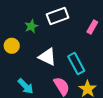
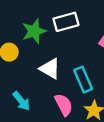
green star: (31, 26) -> (34, 31), size x1.5

